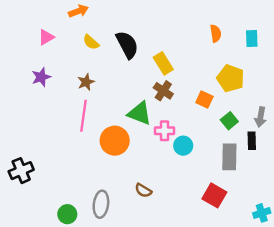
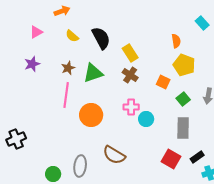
orange semicircle: (216, 33) -> (176, 41), moved
cyan rectangle: (252, 38) -> (202, 23), moved, turned -40
green triangle: (140, 113) -> (93, 73), moved, turned -40
black rectangle: (252, 141) -> (197, 157), moved, turned 56
brown semicircle: (143, 190) -> (114, 155), size x1.6

